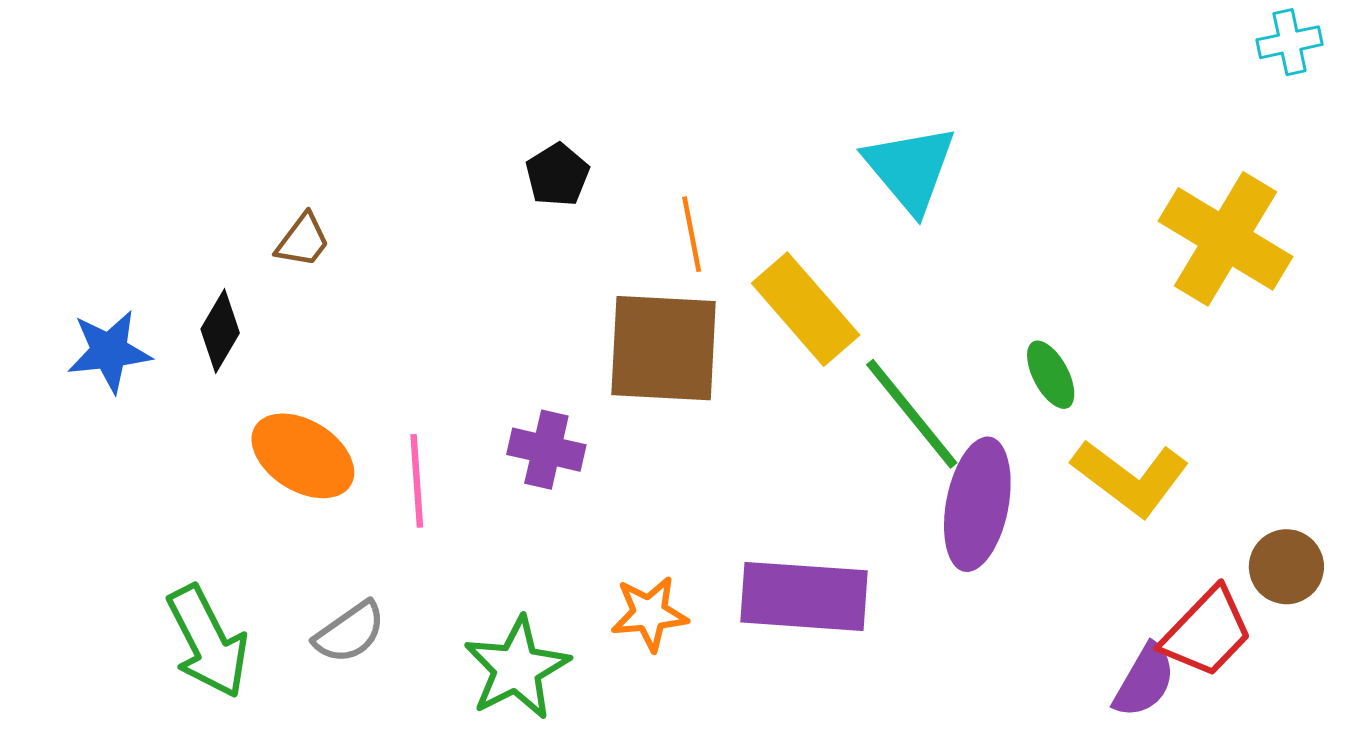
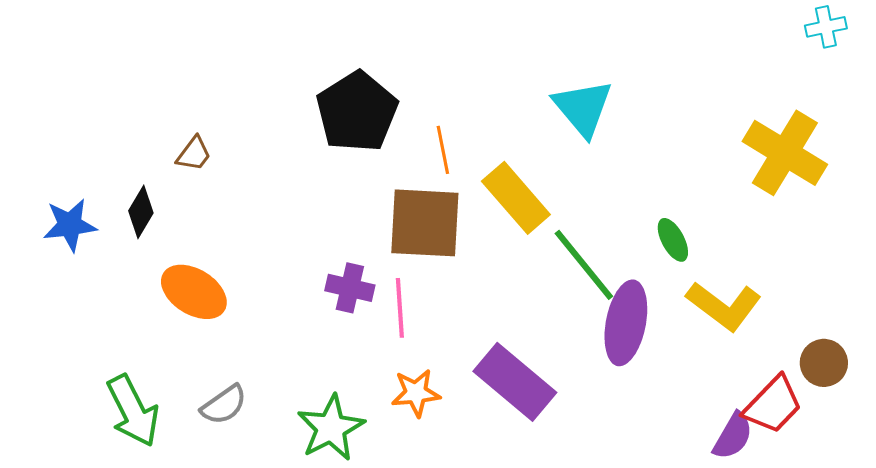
black pentagon: (557, 175) -> (357, 112), size x2.0
pink line: (417, 481) -> (400, 308), moved
purple rectangle: (804, 596) -> (515, 382), turned 36

